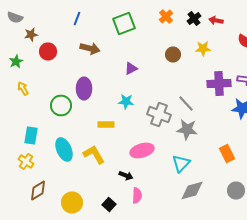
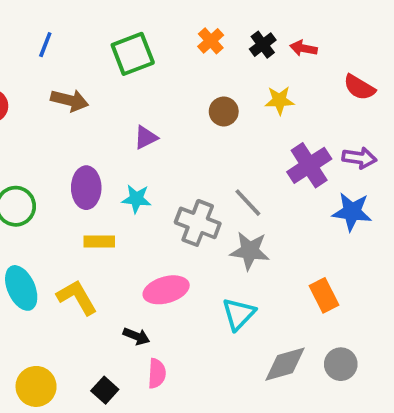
purple cross: (219, 84) -> (309, 165), turned -30
purple ellipse: (84, 88) -> (86, 188), moved
gray diamond: (192, 190) -> (285, 364), moved

